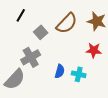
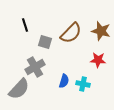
black line: (21, 15) -> (25, 25), turned -48
gray square: (41, 32) -> (45, 42), turned -32

